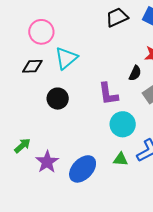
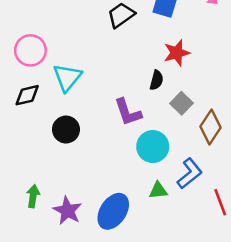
green arrow: (22, 146) -> (33, 196), turned -30

